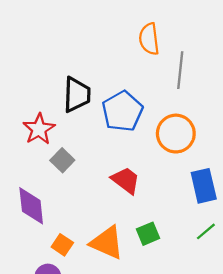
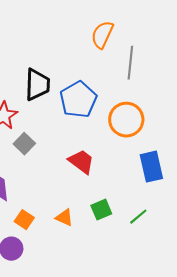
orange semicircle: (149, 39) -> (102, 35), turned 32
green line: (206, 231) -> (138, 217), moved
orange triangle: (107, 243) -> (64, 218), size x0.6

